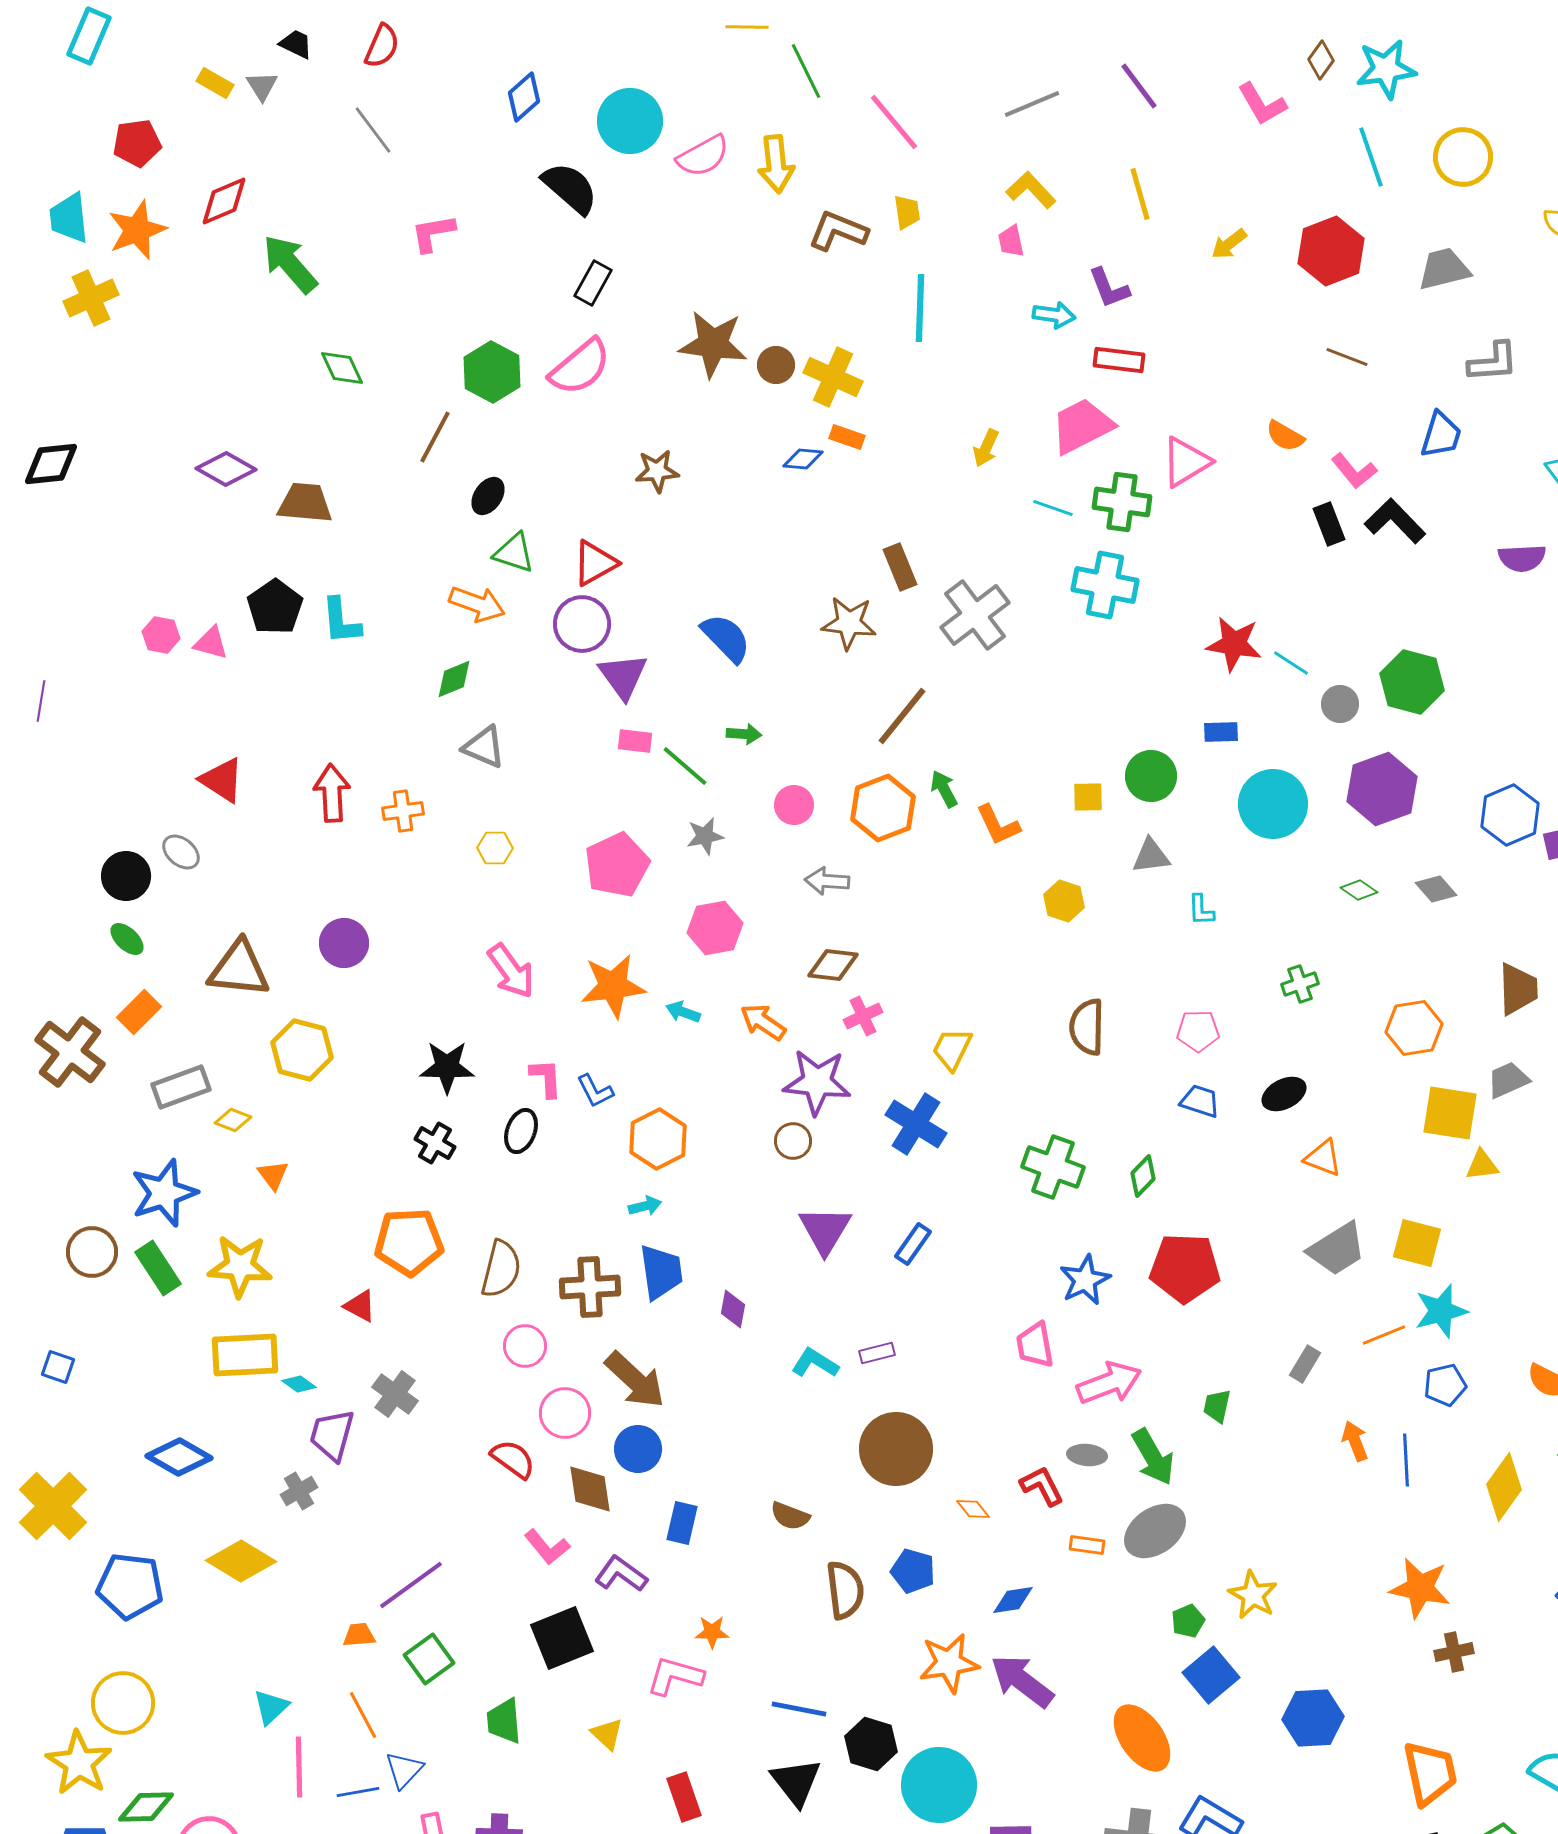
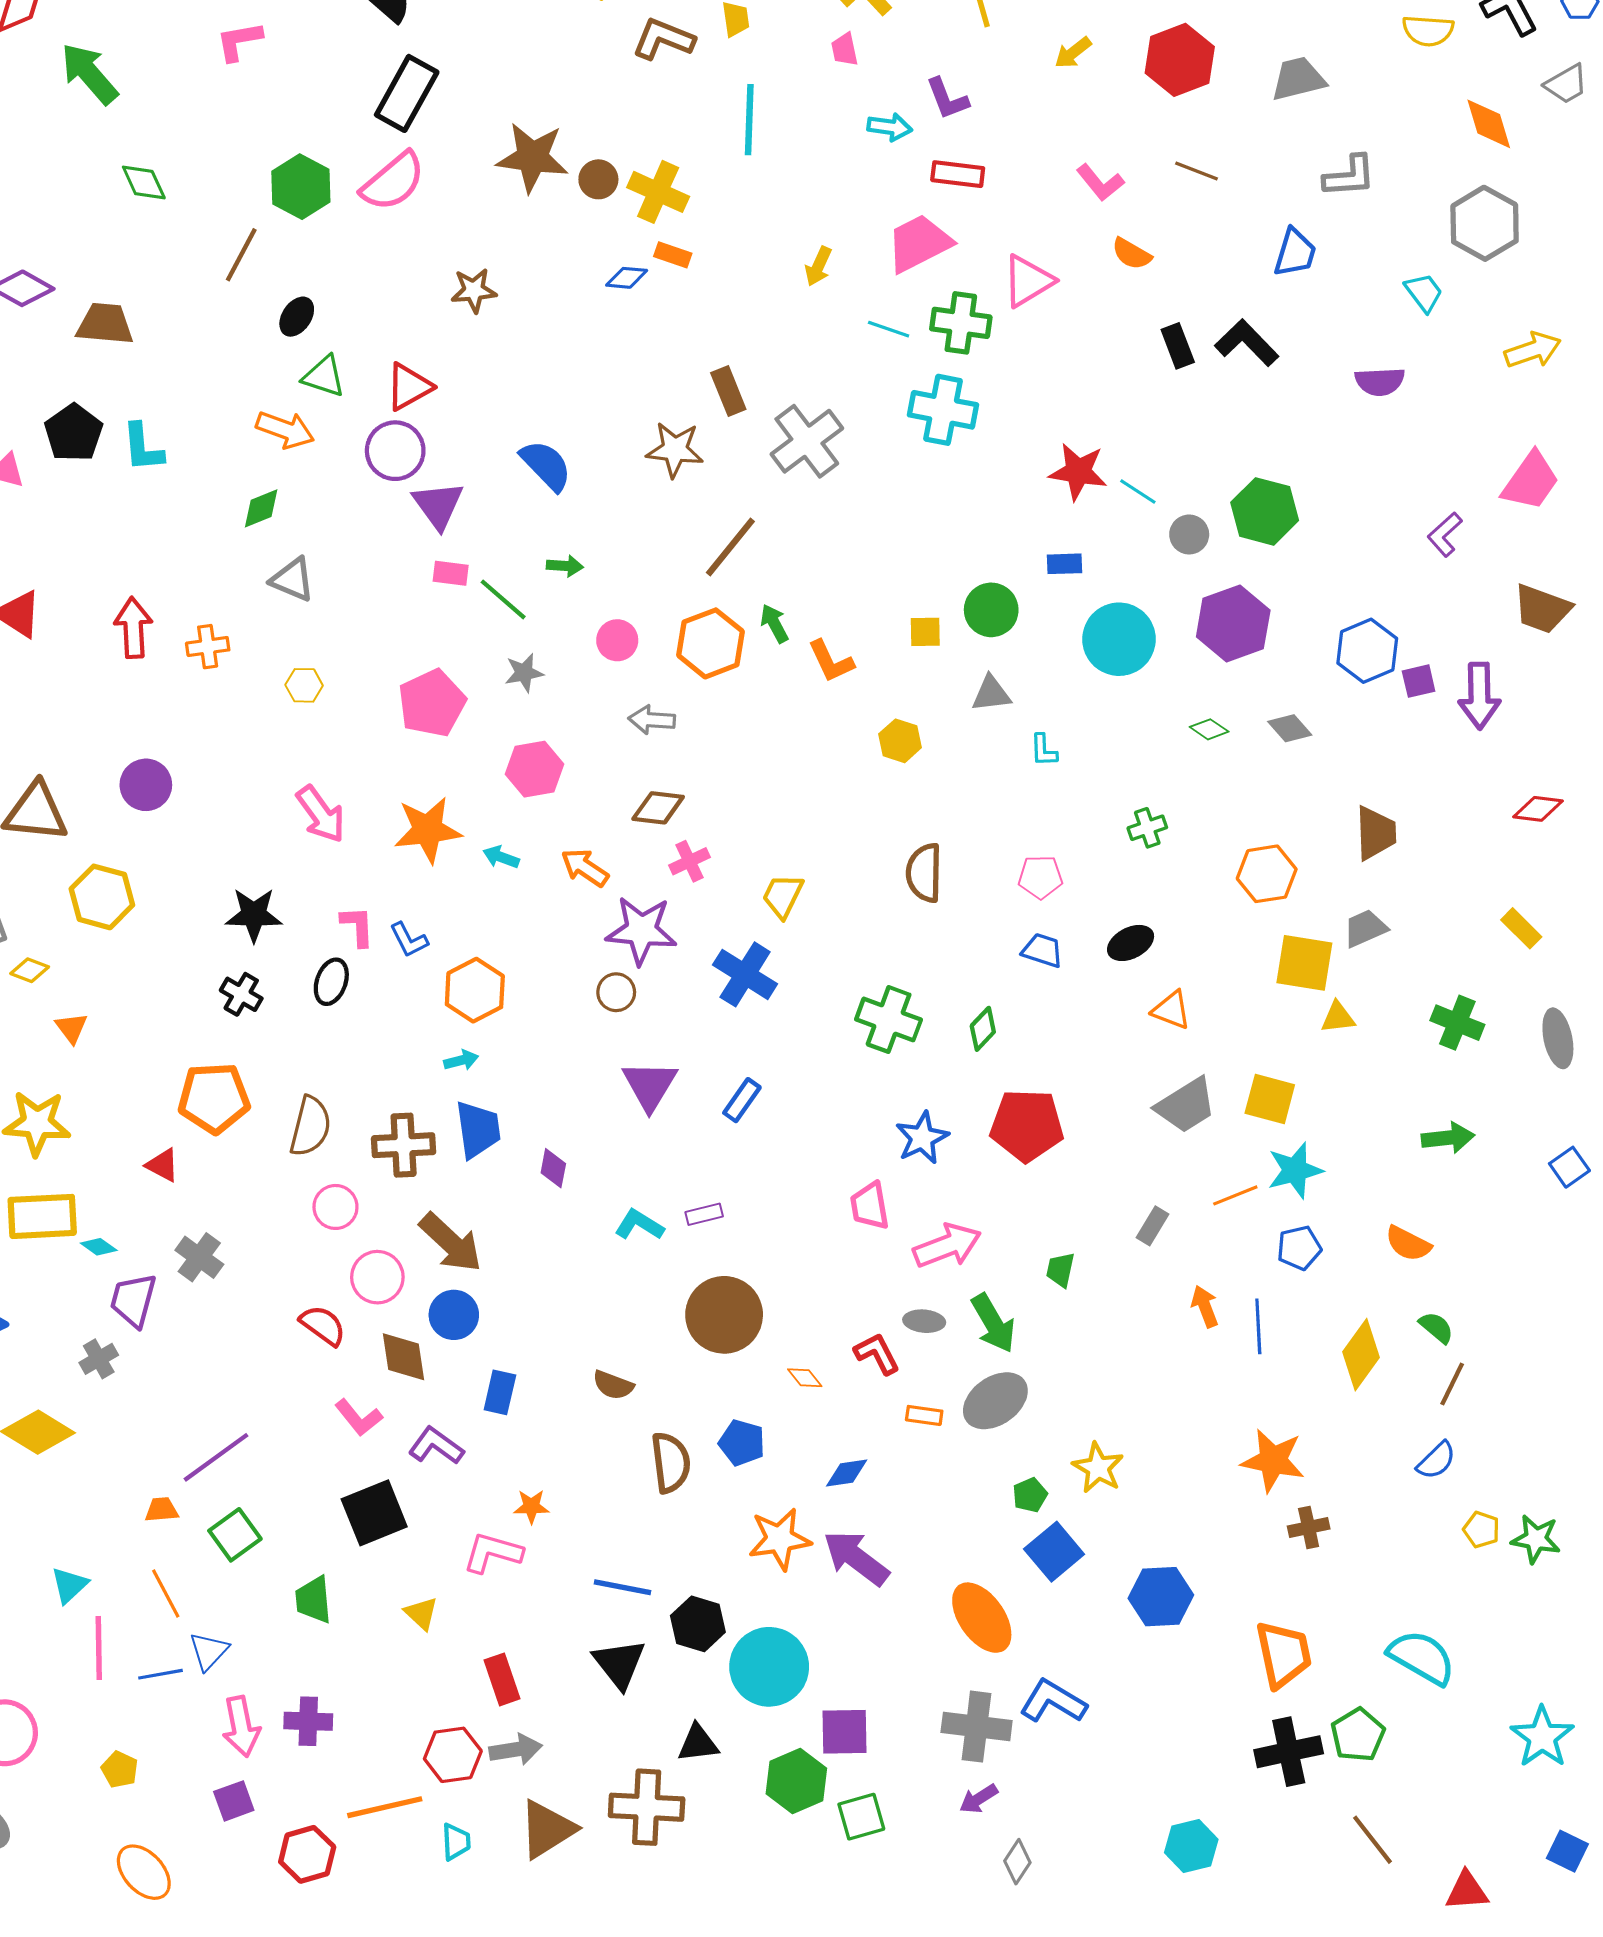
black rectangle: (593, 283) -> (407, 93), size x1.6
pink L-shape: (1354, 471) -> (1100, 183), moved

